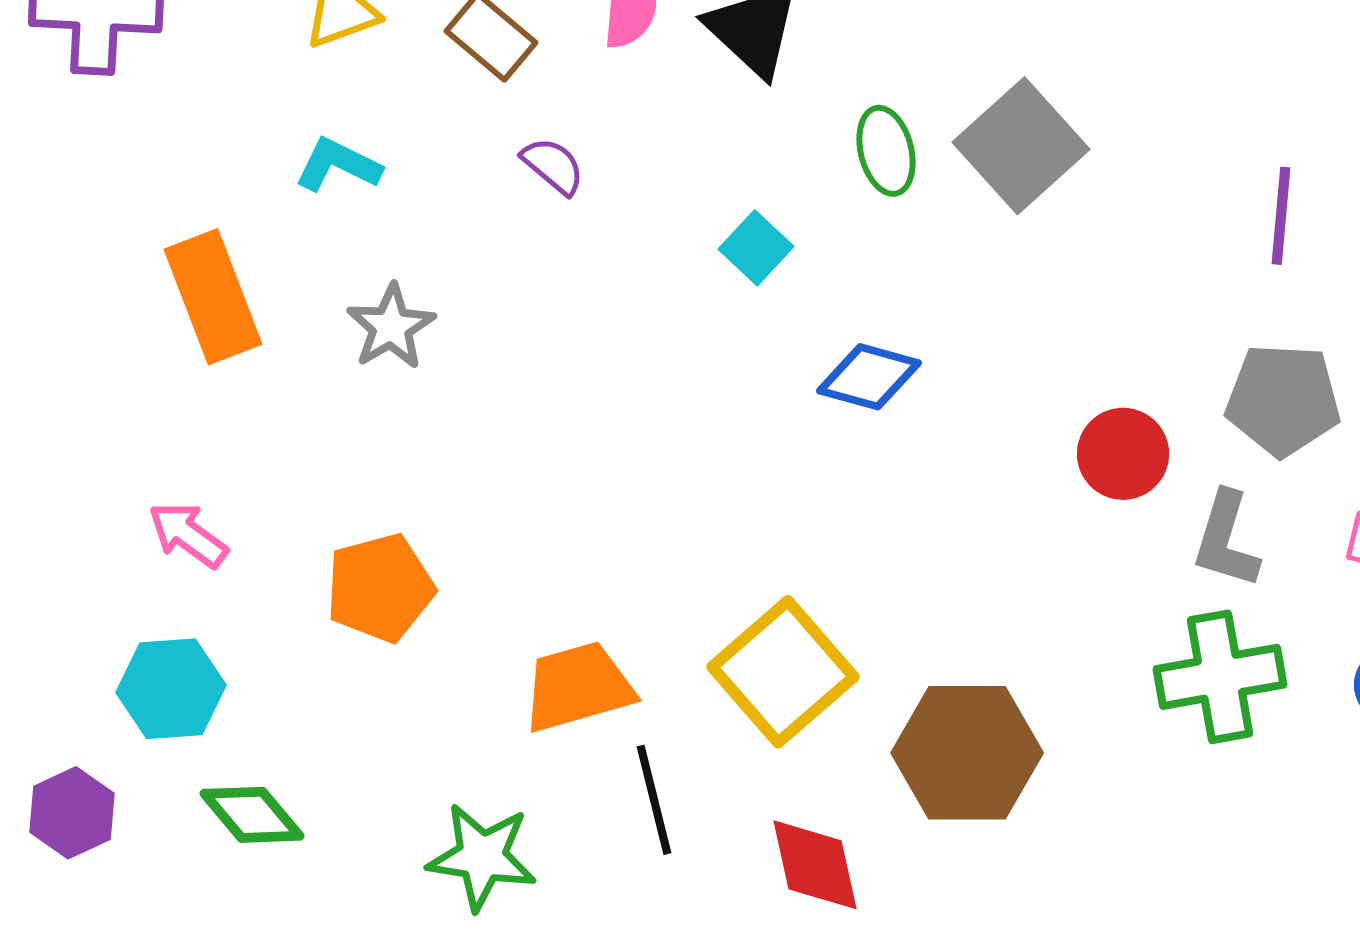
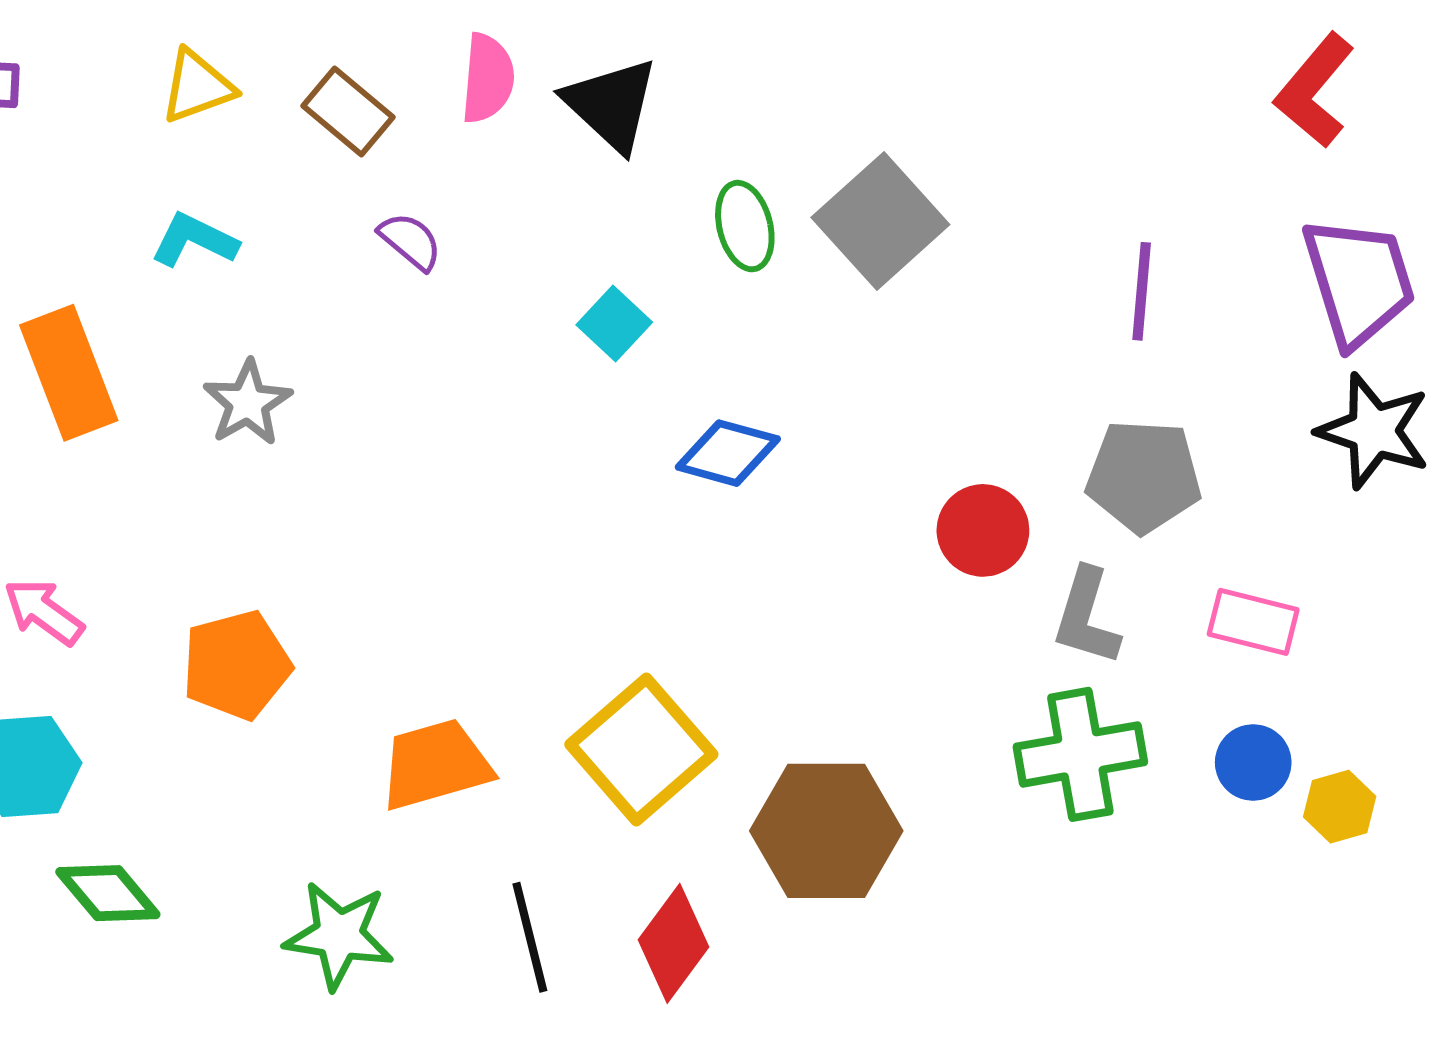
black line: (654, 800) -> (530, 937), moved
red diamond: (815, 865) -> (674, 943), turned 49

